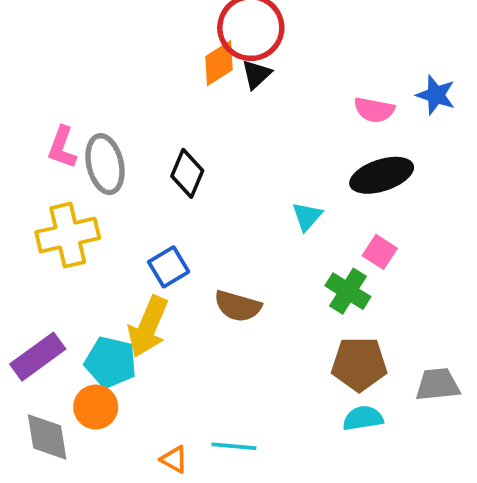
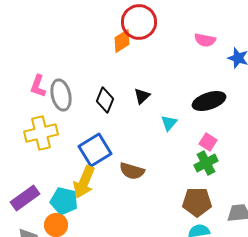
black triangle: (256, 74) -> (142, 96), moved
pink semicircle: (374, 110) -> (205, 40), moved
blue square: (169, 267) -> (95, 150), size x1.5
green cross: (348, 291) -> (206, 163), moved, turned 30

